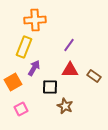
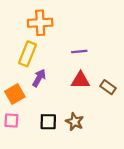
purple line: (69, 45) -> (79, 52), turned 48
black square: (50, 87) -> (48, 122), moved
pink square: (21, 109) -> (11, 120), moved, turned 32

